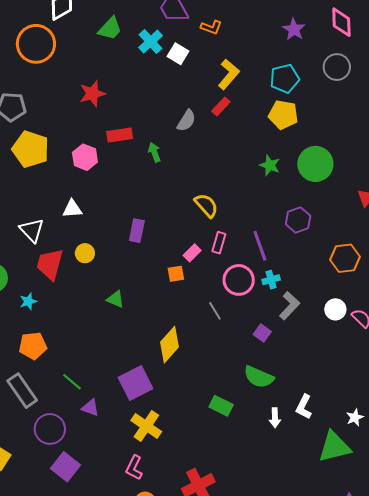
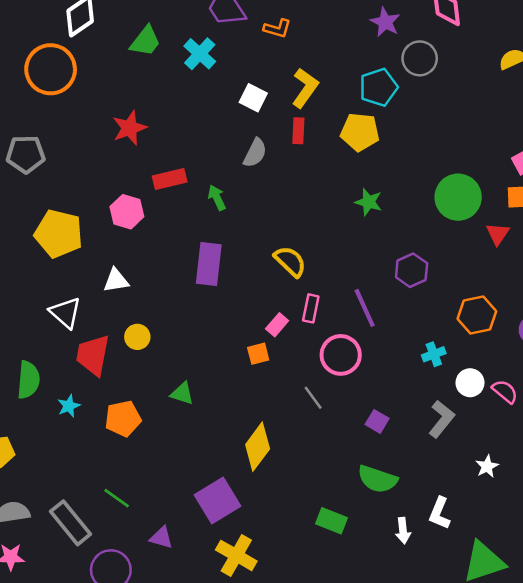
white square: (178, 54) -> (253, 98), moved
gray circle: (337, 67) -> (420, 58), moved
red rectangle: (221, 106) -> (298, 131), turned -36
yellow pentagon: (283, 115) -> (360, 132), moved
yellow pentagon: (31, 149) -> (59, 234), moved
green circle: (315, 164) -> (458, 197), moved
purple rectangle: (137, 231) -> (209, 264), moved, size x1.4
cyan cross: (271, 280) -> (434, 354), moved
gray L-shape: (289, 306) -> (442, 419), moved
orange pentagon: (33, 346) -> (123, 419), moved
green line: (72, 382) -> (117, 498), moved
white star: (355, 417) -> (487, 466), moved

